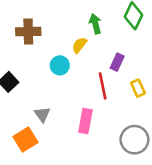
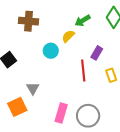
green arrow: (95, 24) -> (83, 21), turned -112
pink rectangle: (85, 121) -> (61, 113), moved
gray circle: (134, 140) -> (88, 116), moved

